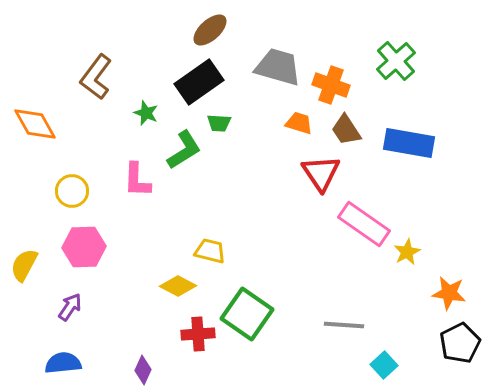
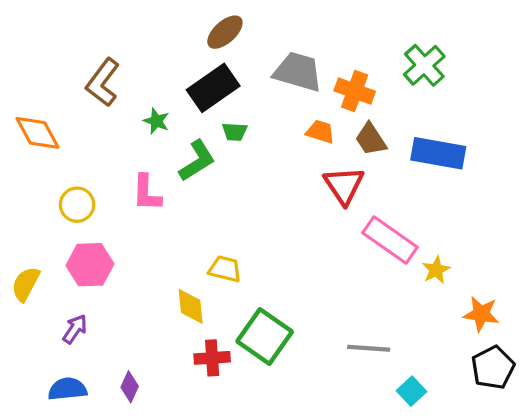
yellow diamond: (178, 286) -> (191, 306), turned 57
purple diamond: (143, 370) -> (130, 387), moved

